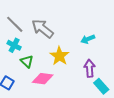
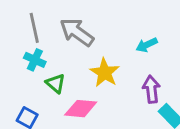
gray line: (15, 24) -> (34, 28), turned 36

